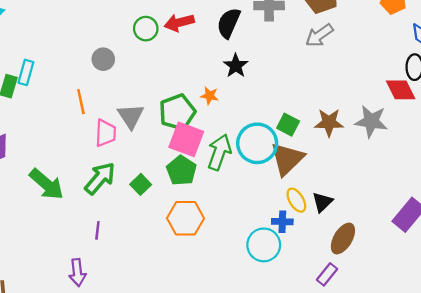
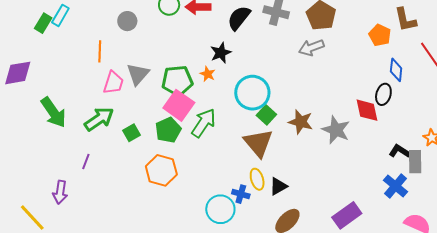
black star: (236, 66) -> (221, 53), moved
cyan circle: (257, 143) -> (252, 93), moved
brown triangle: (287, 159) -> (258, 143), turned -40

